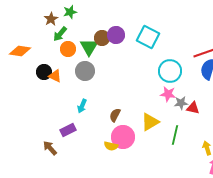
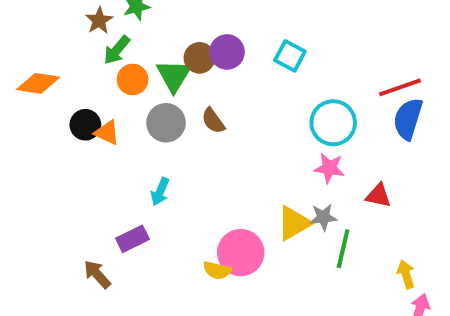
cyan square: (148, 37) -> (290, 56), size x0.7
gray star: (181, 103) -> (323, 217), moved
brown semicircle: (115, 115) -> (213, 121), moved, turned -64

